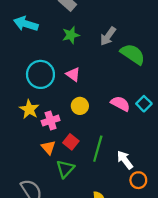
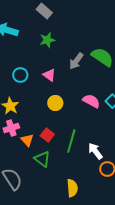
gray arrow: (108, 36) -> (76, 61), moved
cyan circle: (40, 74) -> (20, 75), size x0.6
pink cross: (51, 121) -> (11, 128), moved
green triangle: (65, 169) -> (42, 159), turned -36

